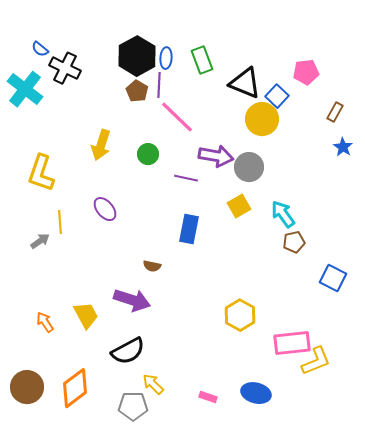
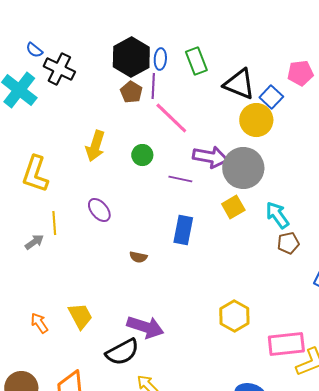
gray circle: (249, 167) -> (243, 168), size x1.4
brown semicircle: (152, 266) -> (138, 257), moved
purple arrow: (132, 300) -> (145, 327), moved

